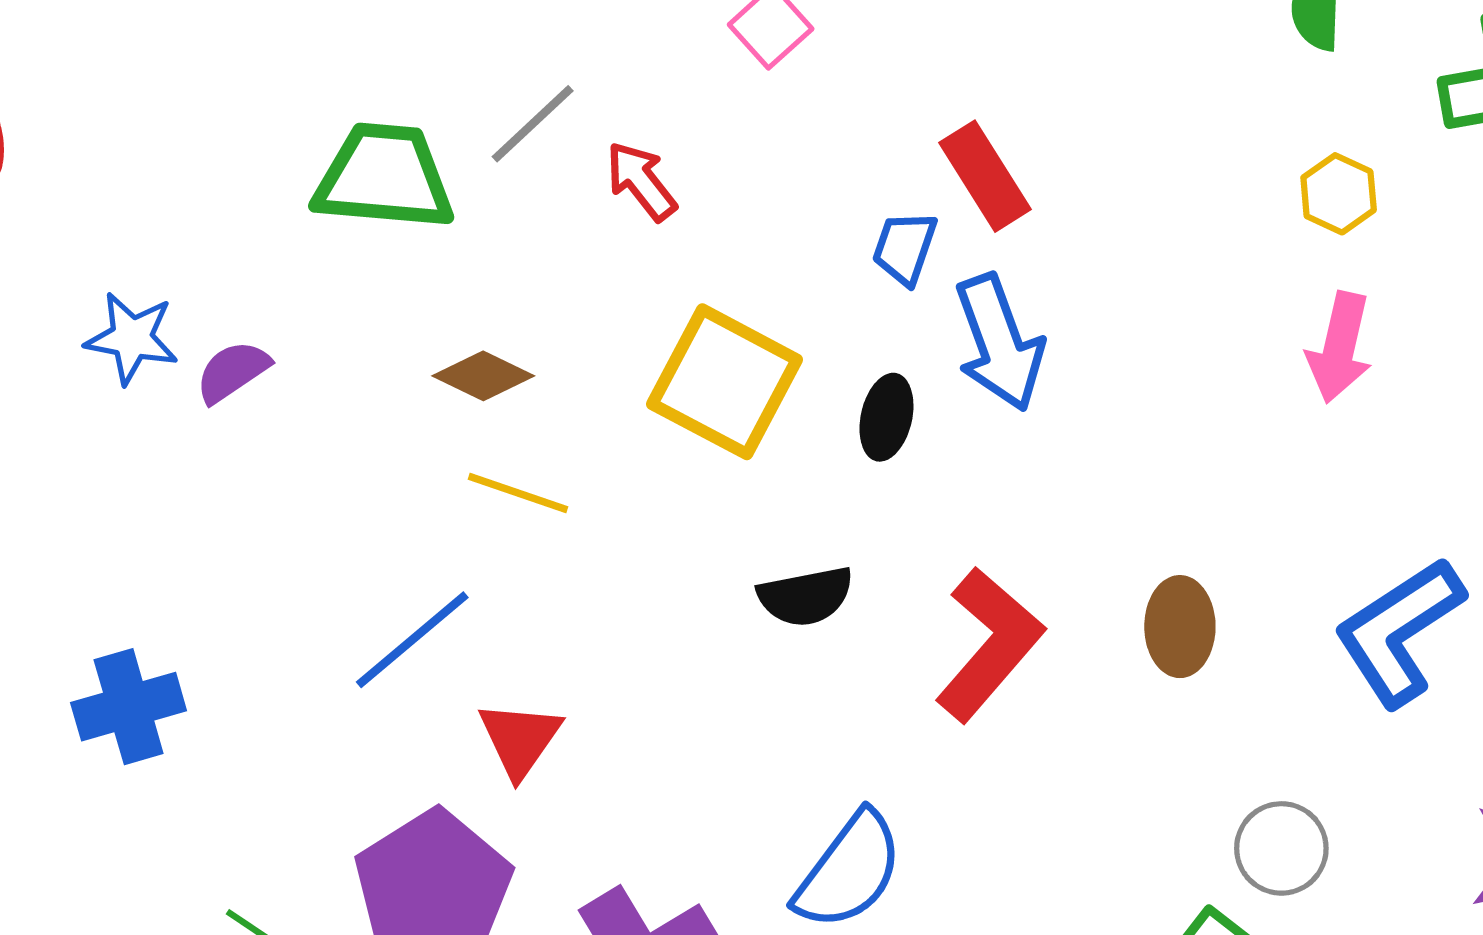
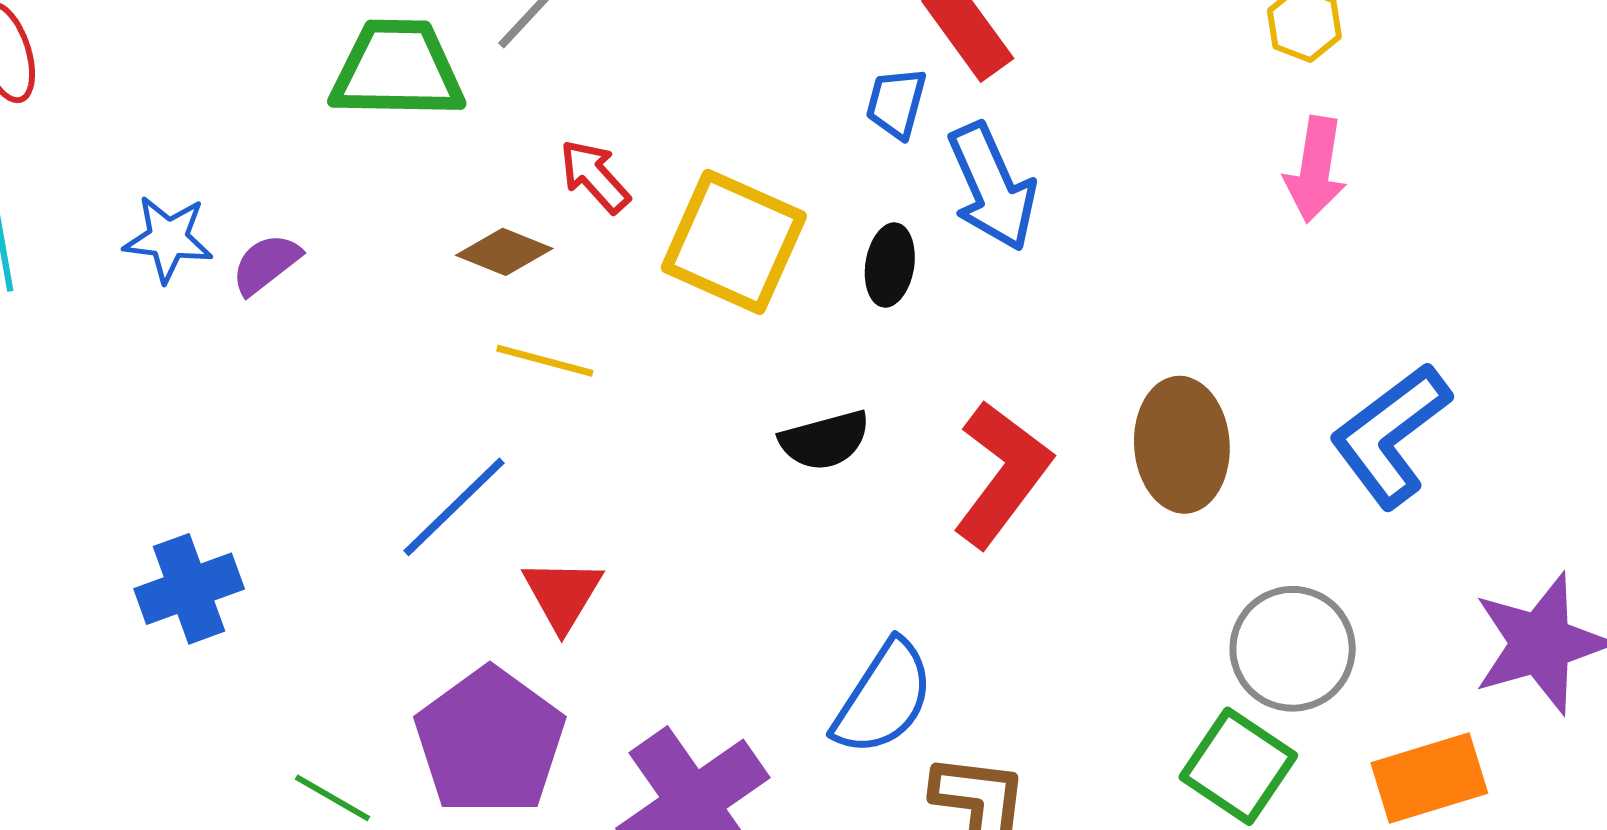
red arrow: (641, 181) -> (595, 176), moved
brown ellipse: (1180, 627) -> (1182, 445), size x1.4
gray circle: (1281, 848) -> (1293, 649), size x1.4

